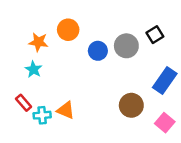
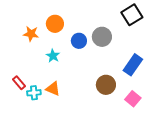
black square: (155, 35) -> (132, 15), moved, size x1.5
cyan star: (33, 69) -> (53, 56), moved

